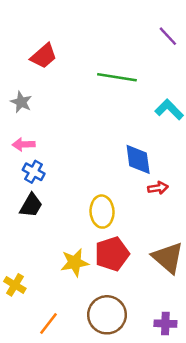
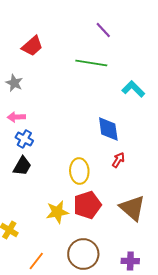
purple line: (168, 36) -> (103, 30), moved
red arrow: (158, 188) -> (118, 160), moved, turned -49

